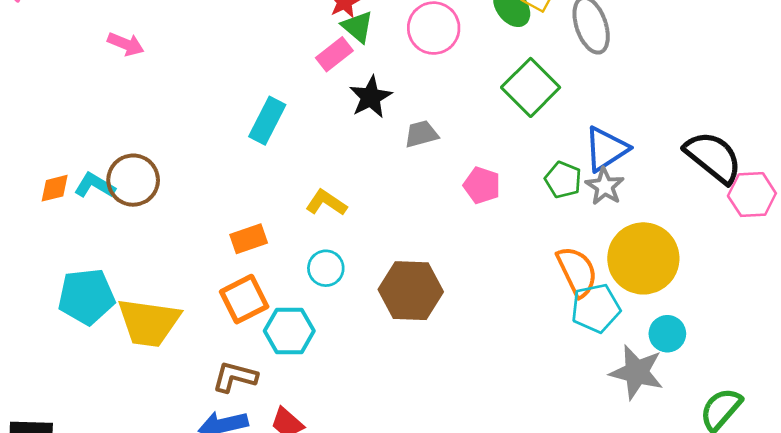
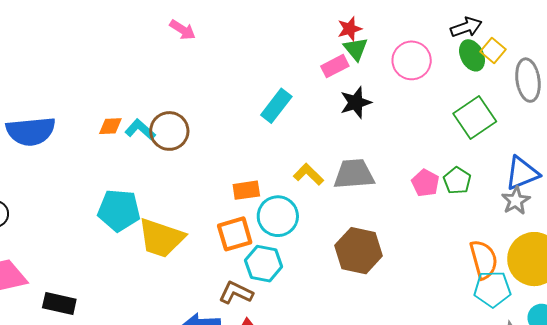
gray trapezoid: (421, 134) -> (354, 174), moved, size x1.6
green pentagon: (563, 180) -> (457, 181), moved
cyan circle: (326, 268) -> (278, 216), moved, size x1.5
brown L-shape: (235, 377) -> (236, 293), moved

